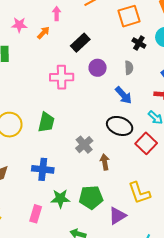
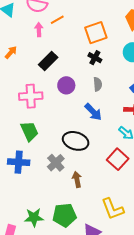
pink arrow: (57, 14) -> (39, 30), moved
black cross: (139, 43) -> (95, 58), moved
green trapezoid: (46, 122) -> (29, 131), moved, turned -35
black ellipse: (120, 126) -> (76, 141), moved
blue cross: (43, 169) -> (19, 162), moved

